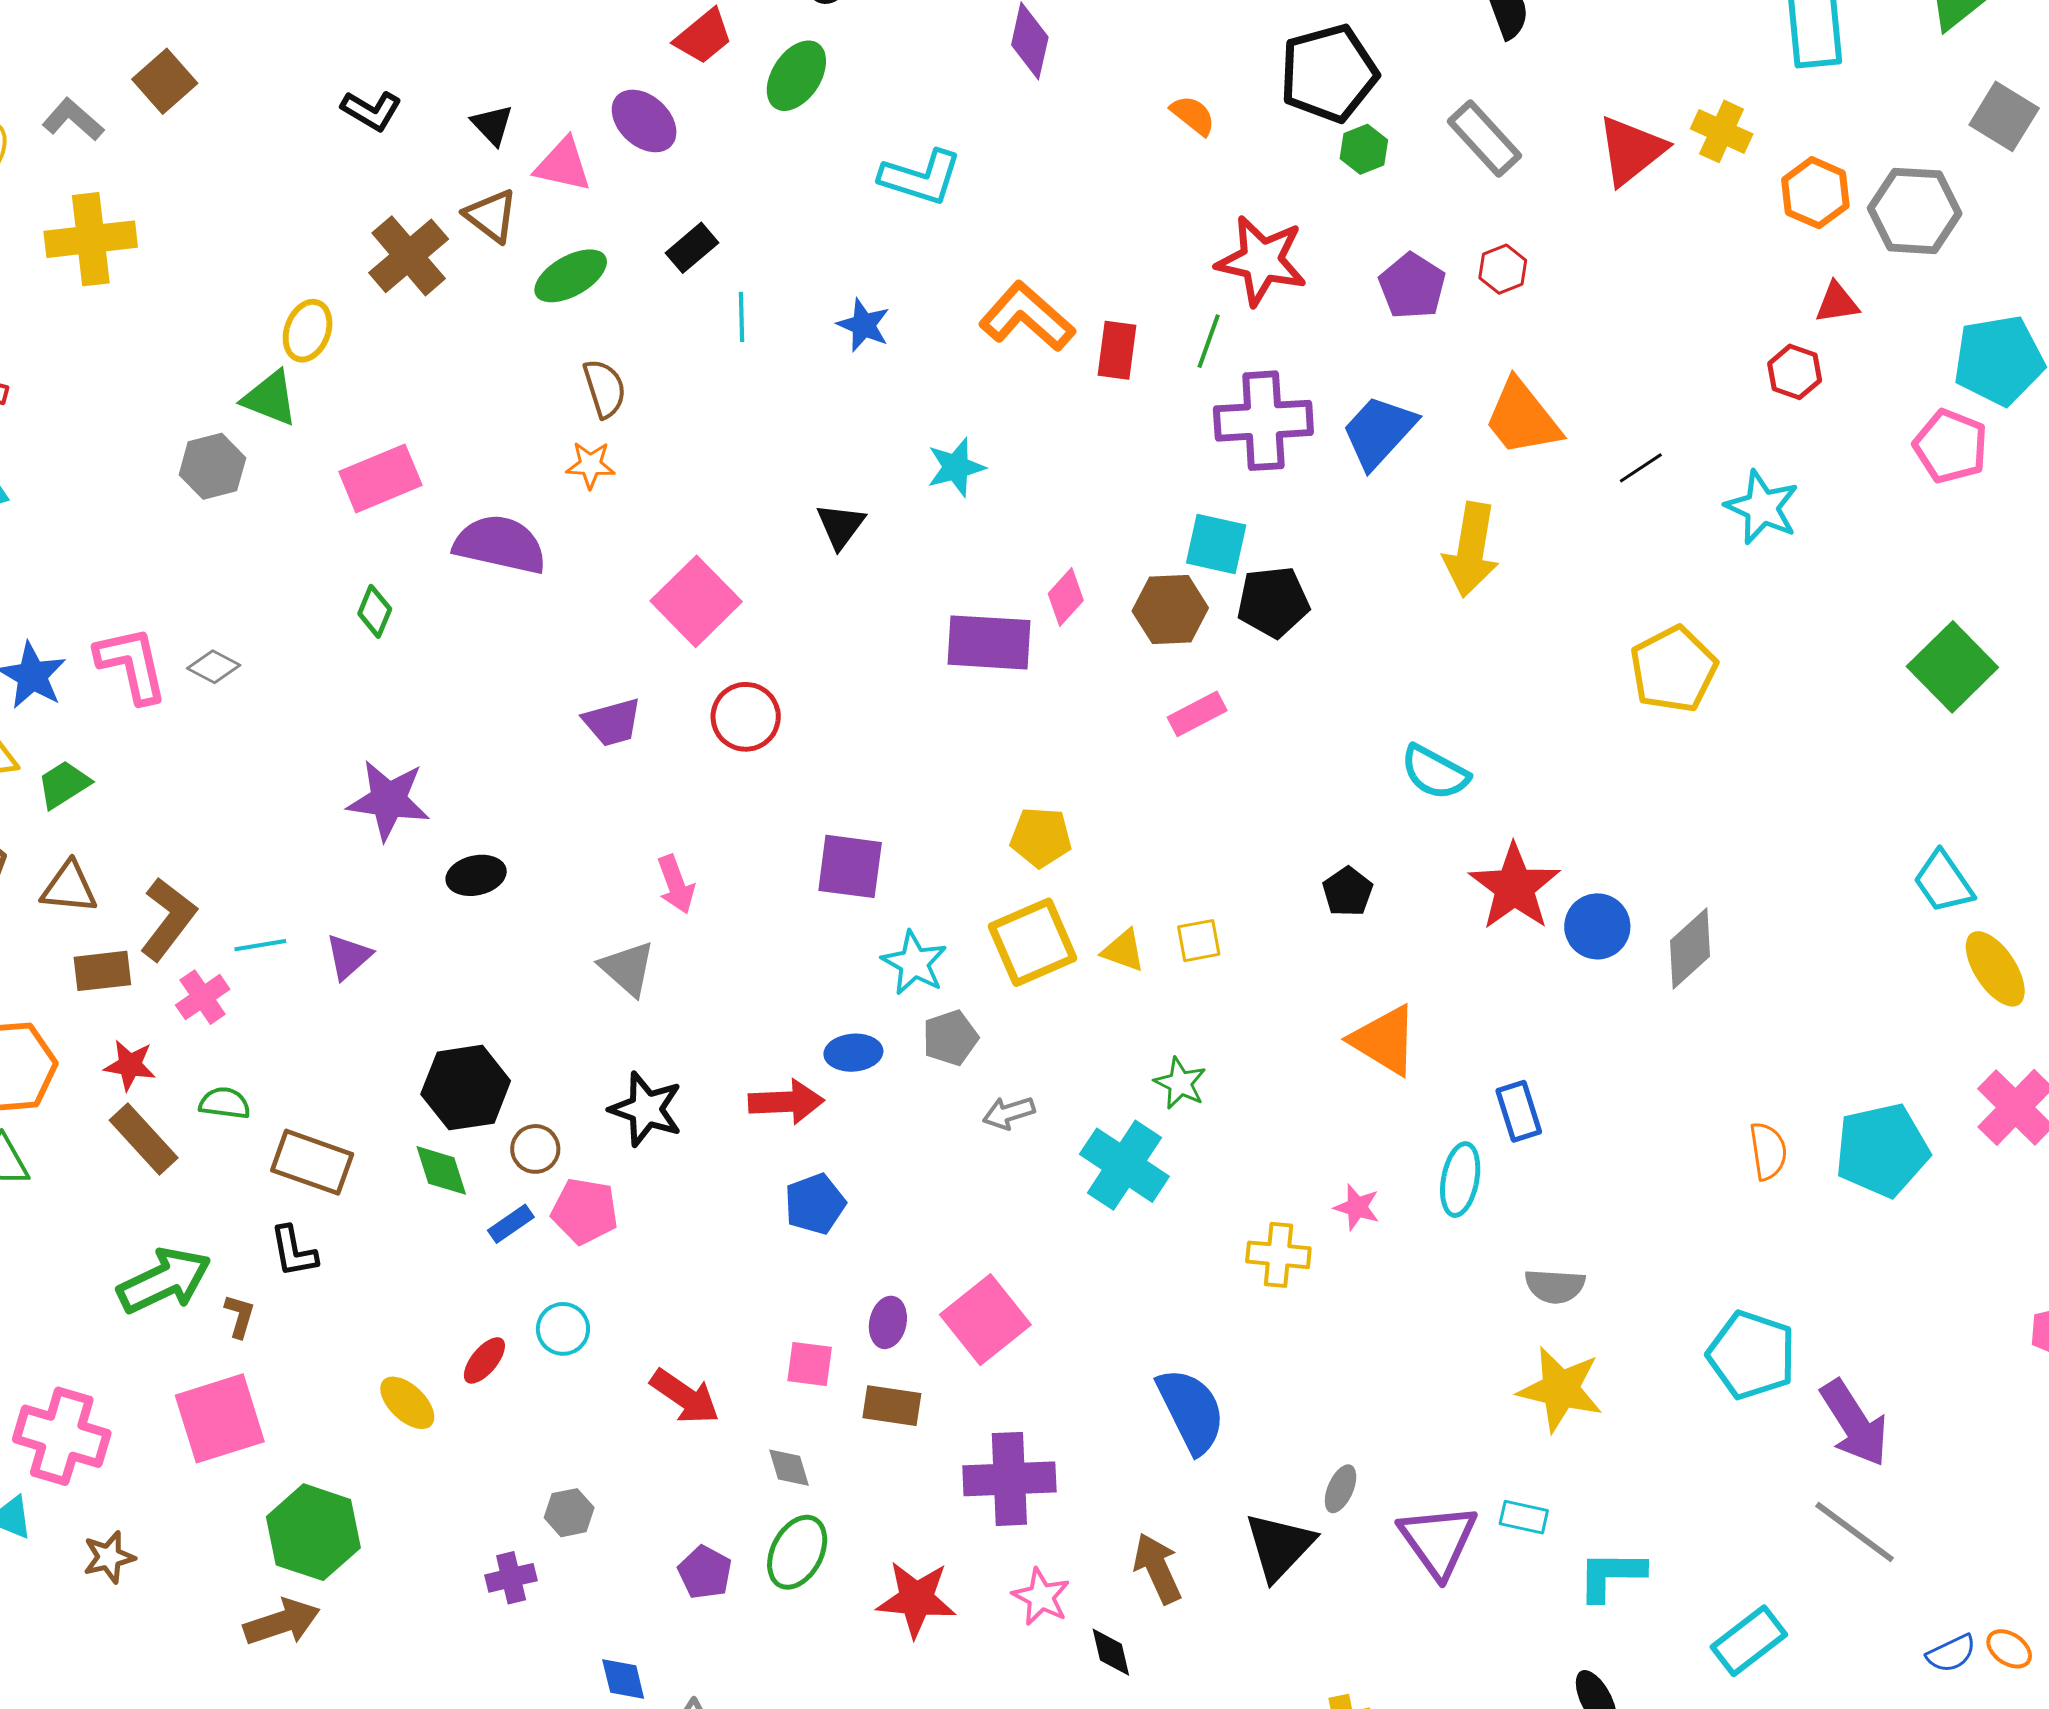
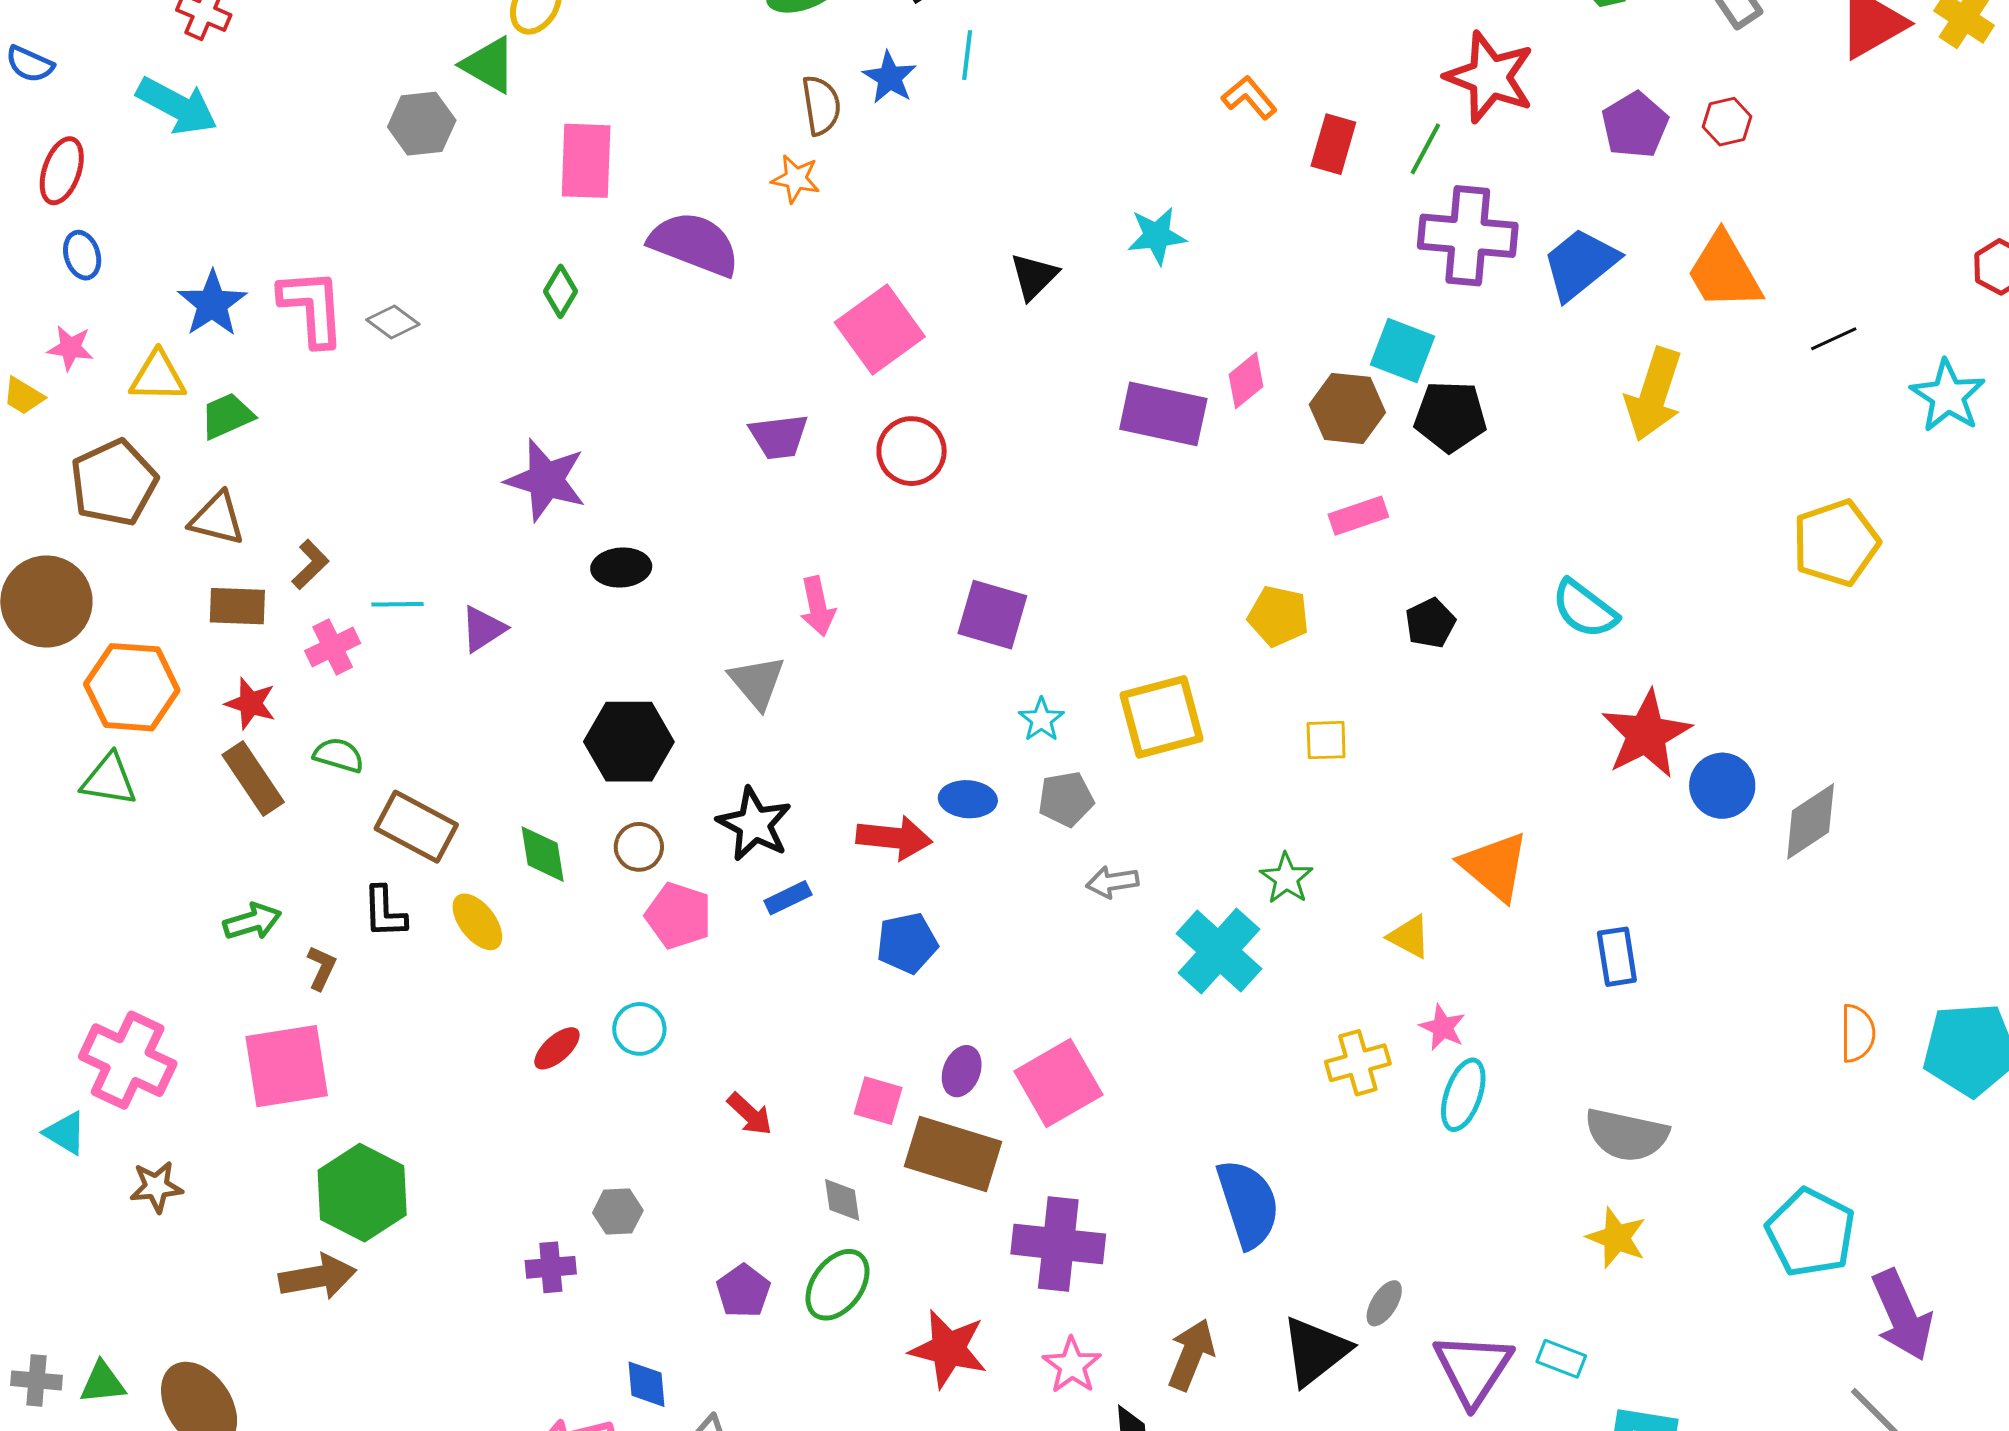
orange L-shape: (1027, 317) -> (1249, 97), size x0.6
blue star: (864, 325) -> (890, 78), moved
pink rectangle: (380, 478) -> (586, 161), turned -74
yellow pentagon: (1041, 837) -> (1278, 616), moved
black pentagon: (1348, 892) -> (1430, 623), moved
brown L-shape: (168, 919) -> (310, 565), size x0.6
yellow triangle: (1123, 951) -> (1409, 937), moved
cyan star: (914, 963) -> (1041, 720), size x0.7
black hexagon: (466, 1088) -> (629, 742), moved
cyan ellipse: (1460, 1180) -> (1463, 1095), moved
blue rectangle: (511, 1224) -> (788, 898), moved
yellow cross: (1278, 1255) -> (1358, 1063), turned -30
green arrow: (164, 1281) -> (252, 921), size x0.6
gray semicircle: (1555, 1286) -> (1627, 1135), size x1.4
yellow star: (1560, 1389) -> (1617, 1238), size x0.7
red arrow: (685, 1397) -> (750, 1114), size x0.7
yellow ellipse: (407, 1403) -> (477, 922), moved
brown rectangle: (892, 1406) -> (953, 1154), size x1.6
brown arrow: (1157, 1568) -> (1191, 1355), turned 38

